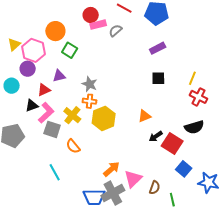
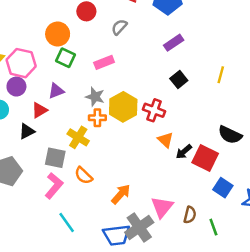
pink rectangle: (98, 25) -> (104, 62), moved
orange circle: (55, 31) -> (58, 34), moved
black square: (158, 78) -> (179, 80), turned -32
red cross: (198, 97) -> (154, 110), moved
pink L-shape: (46, 113) -> (54, 186), moved
orange triangle: (144, 116) -> (165, 140), moved, turned -48
yellow hexagon: (104, 118) -> (123, 107), moved
black semicircle: (194, 127) -> (230, 135), turned 48
orange arrow: (111, 169) -> (121, 194), moved
cyan line: (55, 172) -> (67, 222), moved

